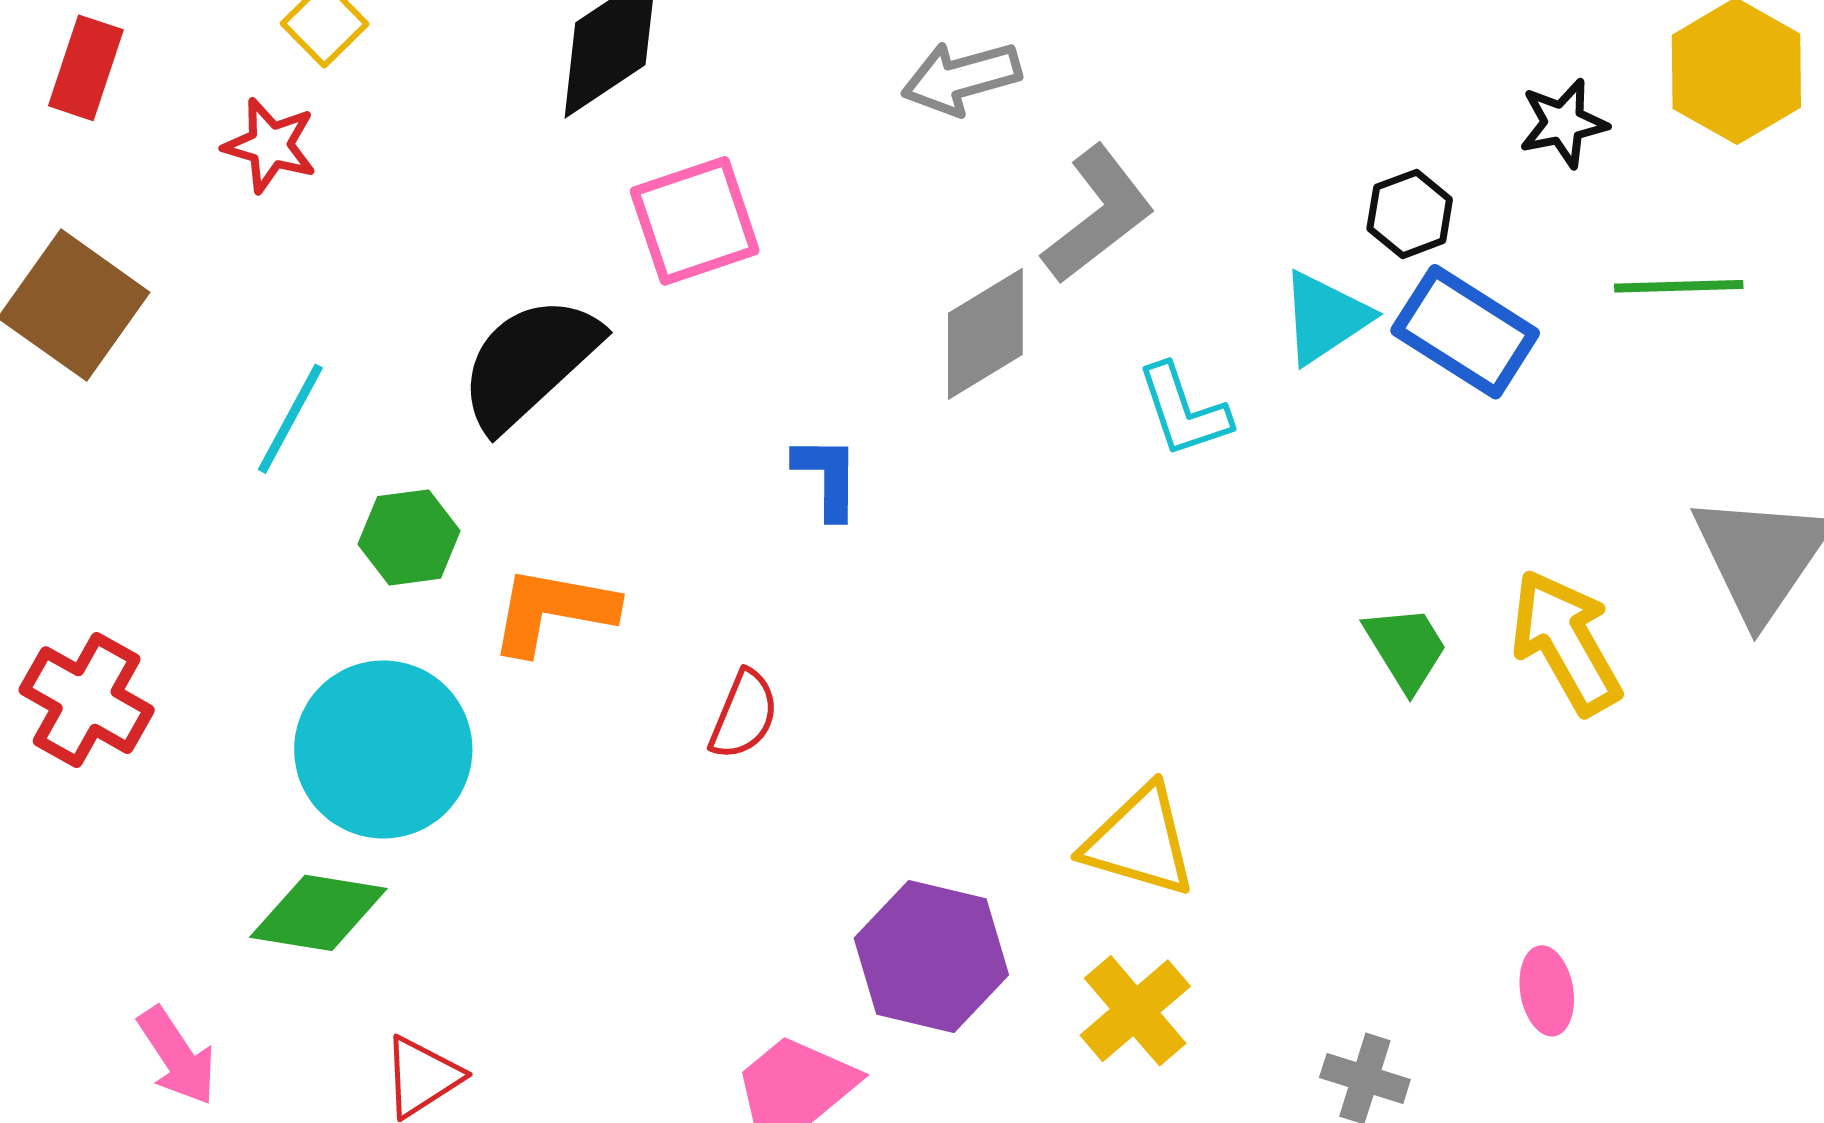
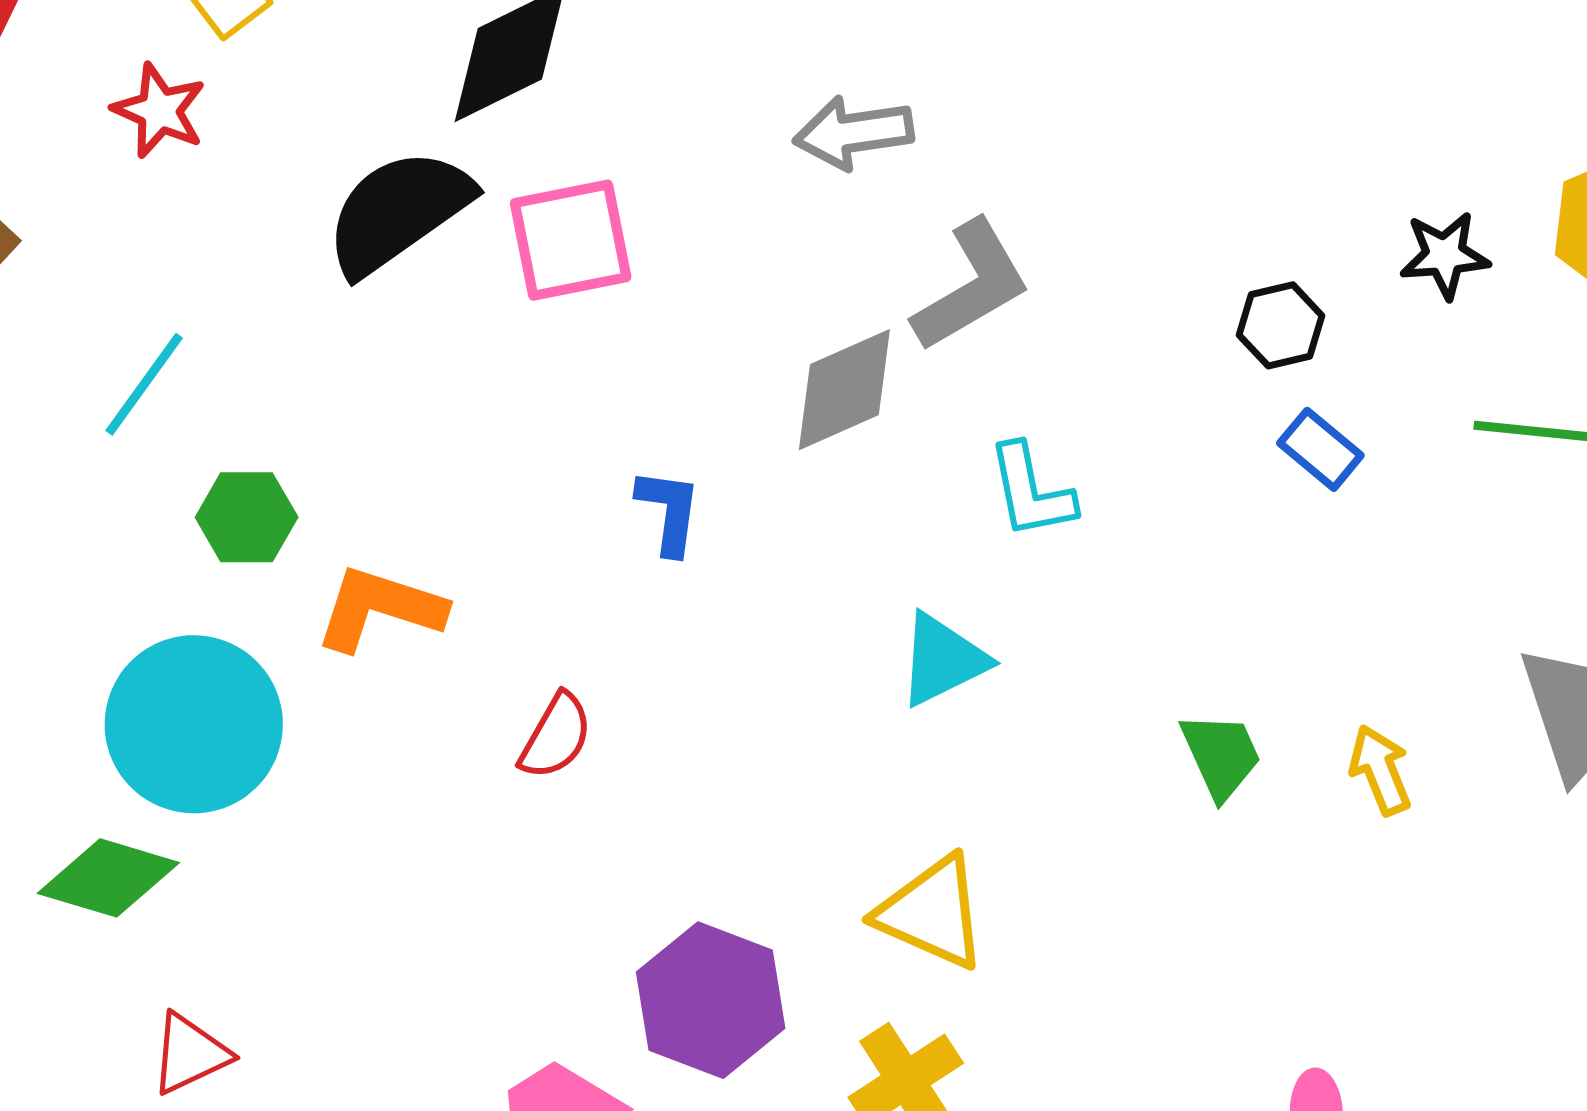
cyan triangle: (1325, 317) -> (943, 660), moved
blue rectangle: (1465, 332) -> (1320, 449), size x0.6
black semicircle: (529, 363) -> (398, 212), moved
yellow arrow: (1566, 642) -> (1380, 770), size x0.6

